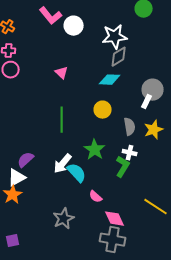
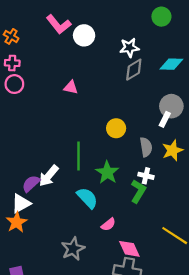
white star: (115, 37) -> (129, 48), size x0.7
pink triangle: (62, 73) -> (71, 87), turned -32
cyan diamond: (110, 80) -> (171, 64), moved
green line: (62, 120) -> (79, 156), moved
white arrow: (63, 164) -> (49, 176), moved
pink semicircle: (96, 197) -> (108, 224), turned -80

